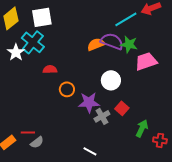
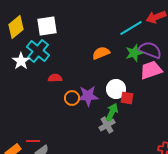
purple semicircle: (112, 41) -> (150, 50), moved
green star: (129, 44) -> (134, 53), turned -30
purple star: (89, 102) -> (88, 96), moved
red square: (122, 108) -> (127, 98), moved, turned -32
green arrow: (142, 128) -> (112, 112), moved

